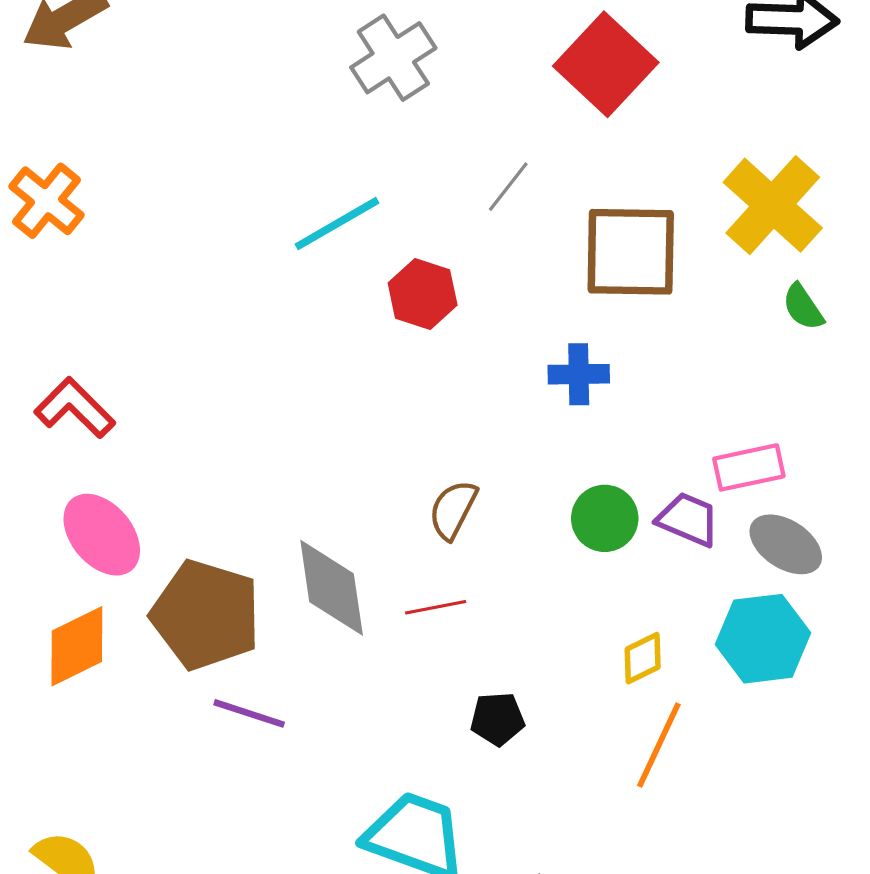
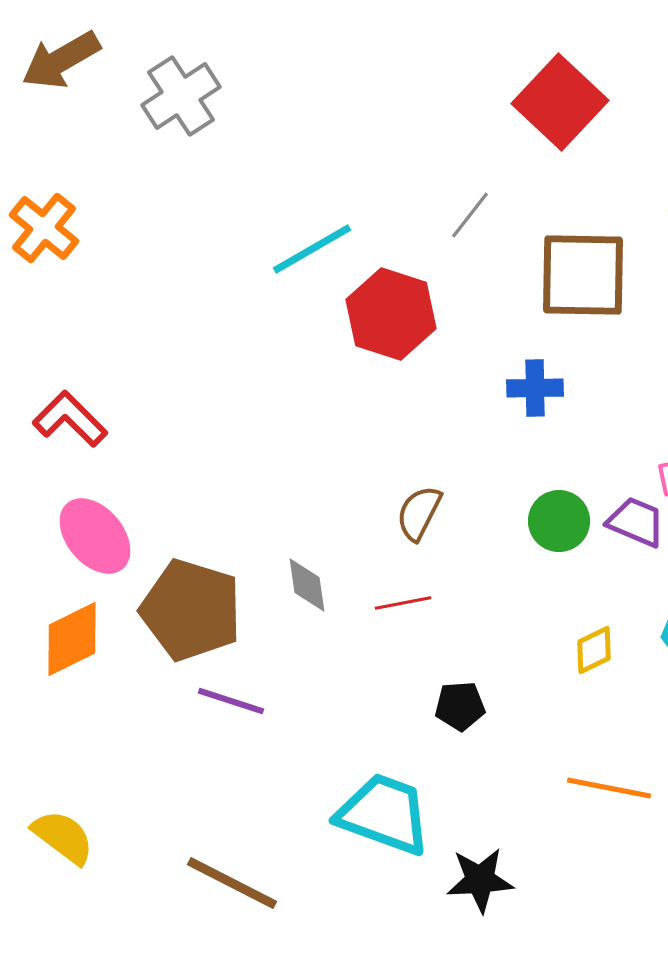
gray cross: (393, 58) -> (181, 96), moved
red hexagon: (423, 294) -> (391, 314), size x1.4
gray diamond: (332, 588) -> (307, 585), size x0.6
orange line: (659, 745) -> (609, 788), moved, turned 76

